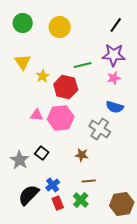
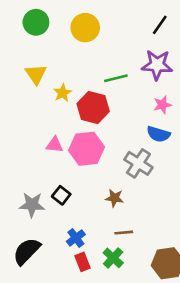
pink star: (114, 78) -> (162, 105), moved
gray star: (20, 160) -> (32, 205), turned -30
black semicircle: (29, 195) -> (27, 251), moved

